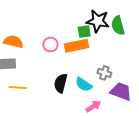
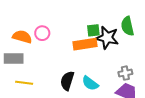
black star: (98, 21) -> (107, 38), moved
pink circle: (50, 45) -> (42, 33), moved
gray cross: (104, 73) -> (125, 73), moved, turned -32

